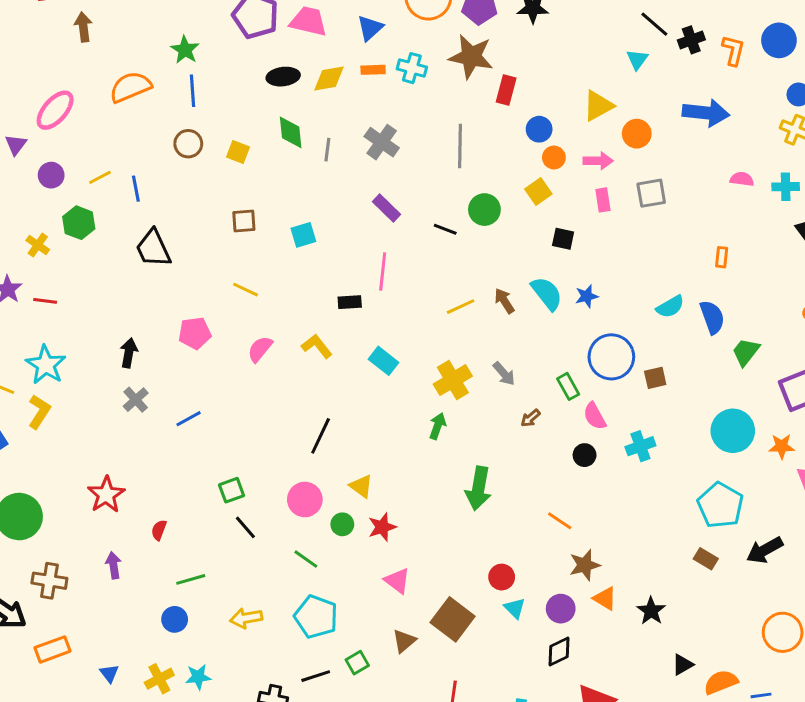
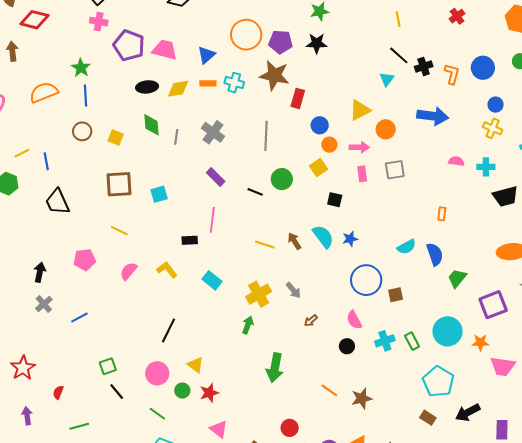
brown square: (244, 221) -> (119, 184), size x1.6
yellow line: (461, 307) -> (265, 244), turned 42
green rectangle: (568, 386) -> (412, 341), moved
brown star: (585, 565) -> (362, 398), moved

